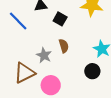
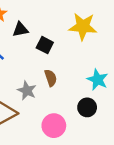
pink circle: (51, 85) -> (54, 126), moved

